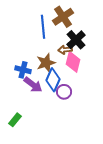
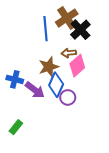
black cross: (76, 40) -> (80, 30), moved
pink diamond: (73, 62) -> (77, 66), turned 35
blue cross: (23, 70) -> (15, 79), moved

